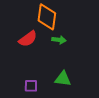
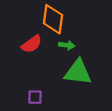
green triangle: (63, 79) -> (78, 72), moved, size x1.5

